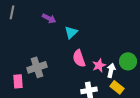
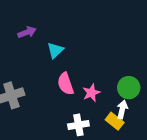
purple arrow: (49, 18) -> (27, 32), turned -48
white arrow: (111, 70) -> (122, 110), moved

